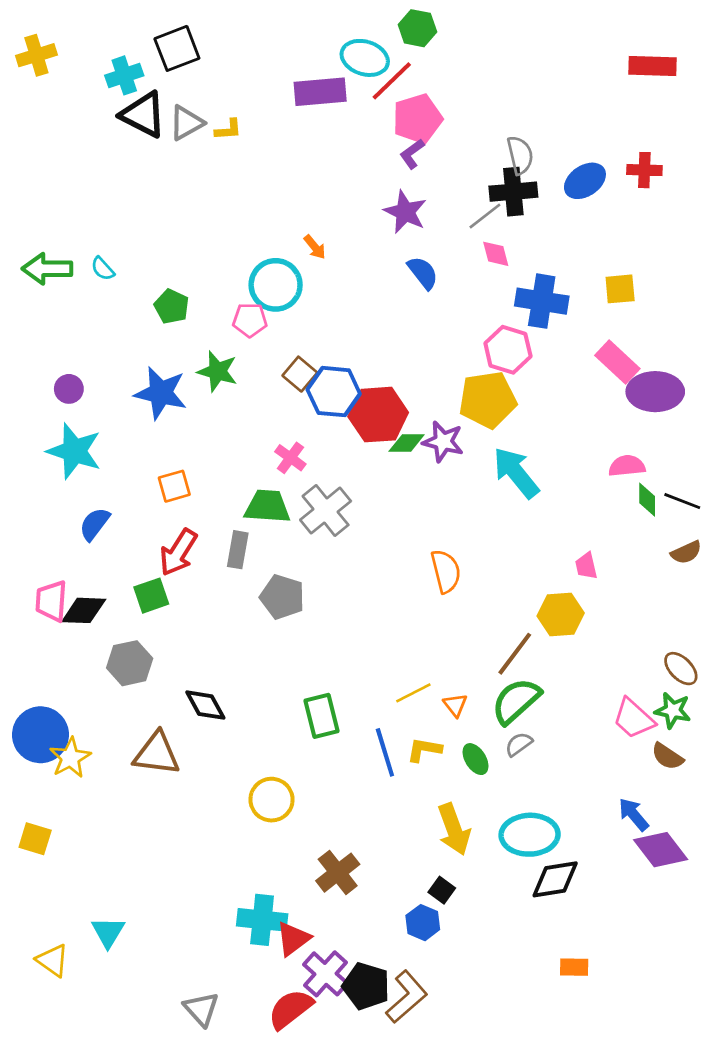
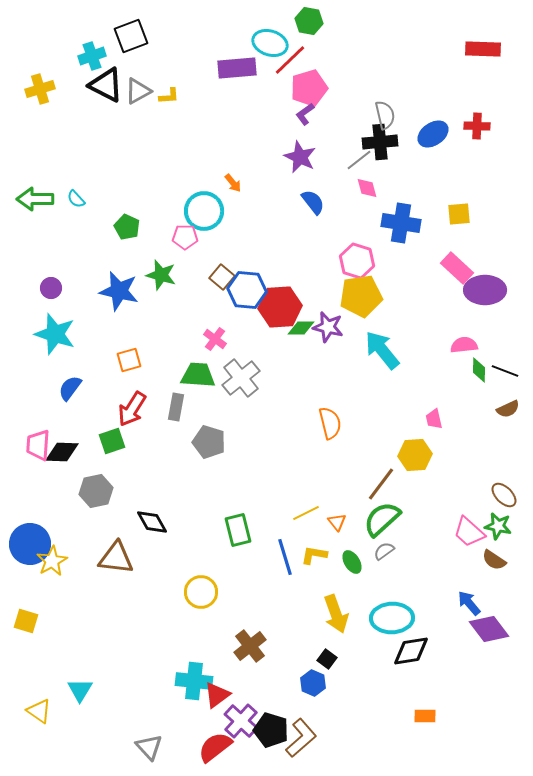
yellow cross: (36, 55) -> (40, 89), moved
pink hexagon: (508, 350) -> (357, 261), moved

